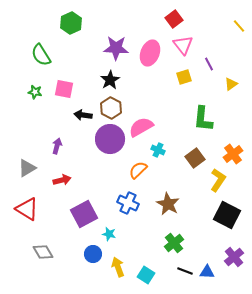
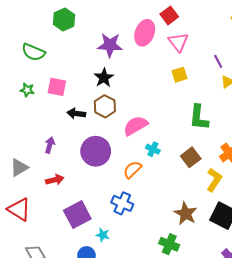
pink ellipse: (150, 53) -> (145, 33), moved
green semicircle: (41, 55) -> (33, 52), turned -35
purple line: (209, 64) -> (218, 61), moved
purple circle: (110, 139) -> (96, 151), moved
brown star: (168, 204) -> (186, 214), moved
green cross: (174, 243) -> (169, 244), turned -30

